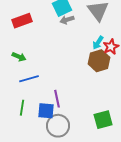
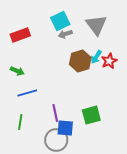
brown hexagon: (99, 61) -> (80, 61), moved
blue square: (46, 111) -> (65, 128), moved
green square: (103, 120) -> (91, 115), moved

